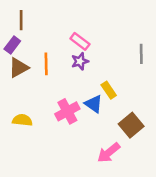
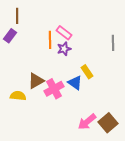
orange line: (46, 64) -> (50, 40), moved
brown triangle: (19, 68) -> (36, 81), moved
brown square: (131, 125) -> (108, 123), moved

